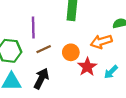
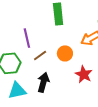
red star: (87, 67) -> (84, 74), moved

